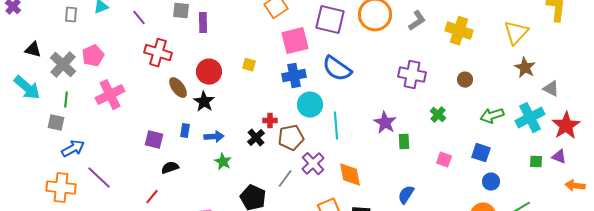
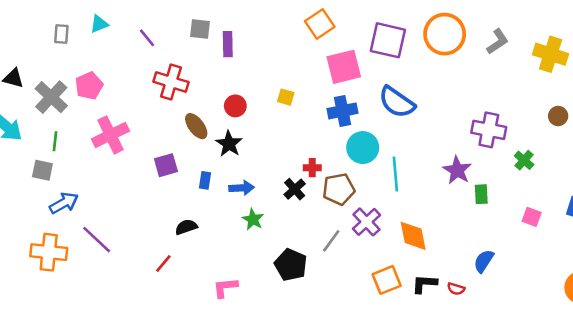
red circle: (209, 72) -> (235, 106), size x0.7
purple cross: (412, 75) -> (489, 130), moved
purple square: (154, 140) -> (166, 165), moved, turned -30

